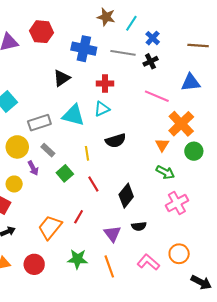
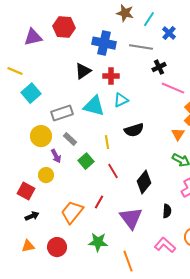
black cross: (150, 61) -> (159, 67), moved
red cross: (105, 84) -> (111, 76), moved
yellow circle: (14, 184) -> (46, 175), moved
black semicircle: (139, 226) -> (167, 211), moved, turned -80
purple triangle: (112, 234) -> (131, 218), size x1.4
orange line: (109, 266) -> (128, 261), moved

